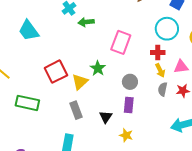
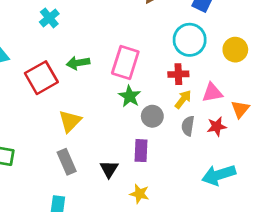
green arrow: (86, 22) -> (78, 63), moved
green star: (98, 68) -> (130, 96), moved
yellow arrow: (160, 70) -> (183, 99), turned -112
red square: (56, 72) -> (41, 78), moved
gray circle: (130, 82) -> (152, 116), moved

